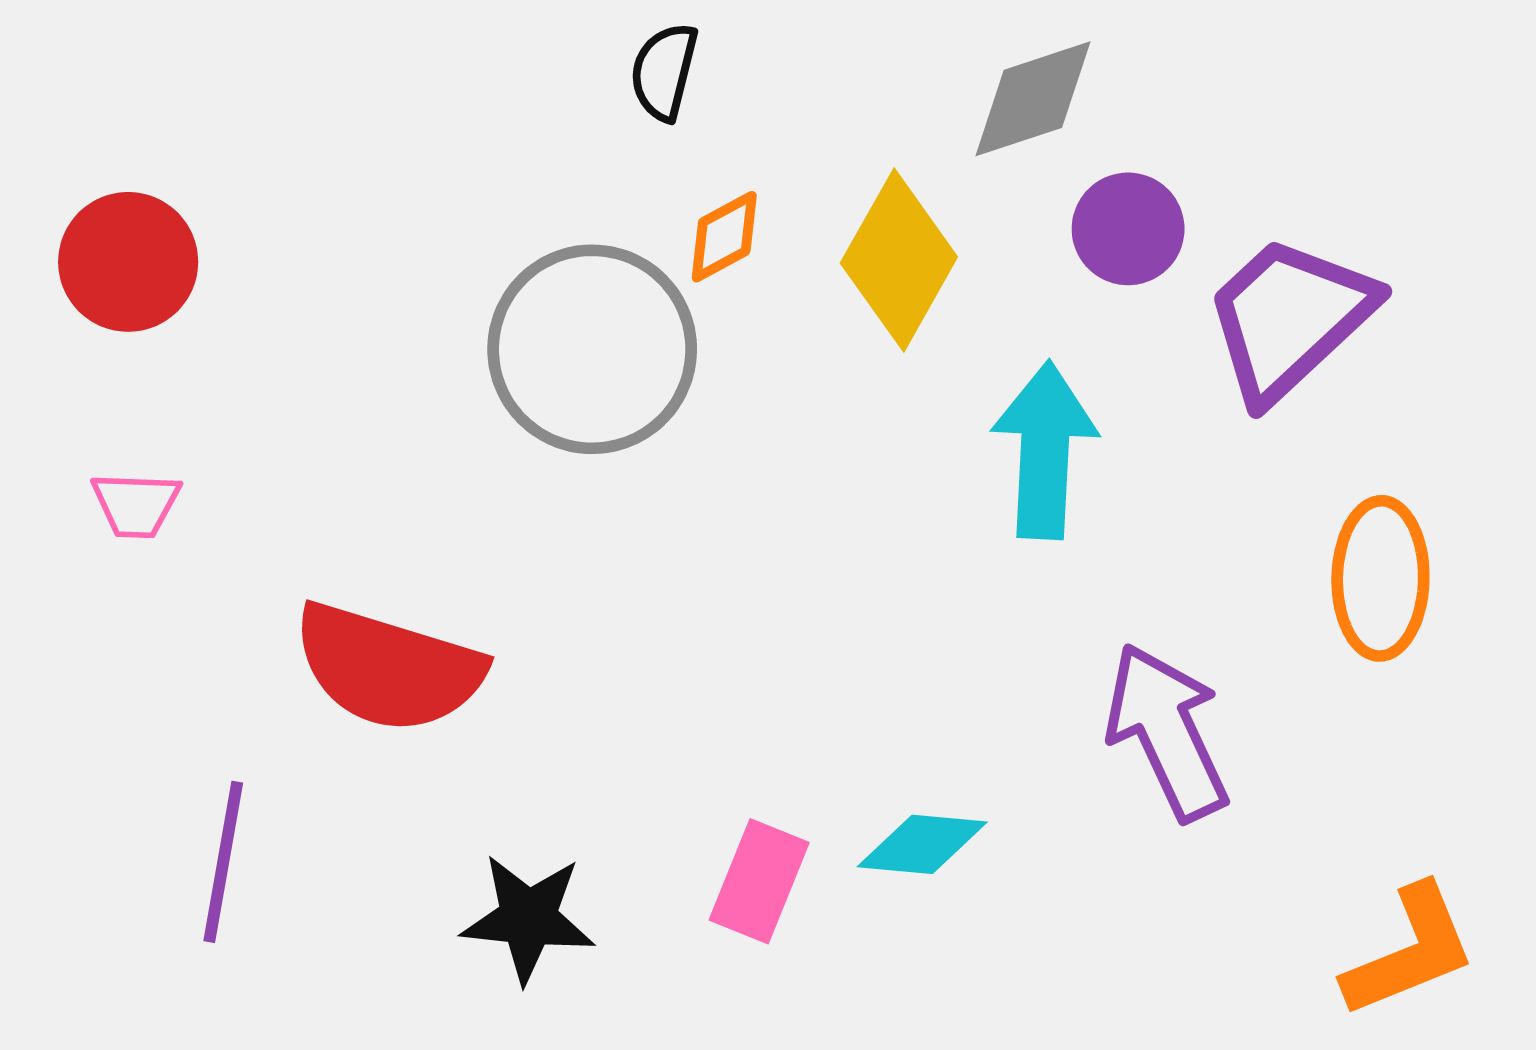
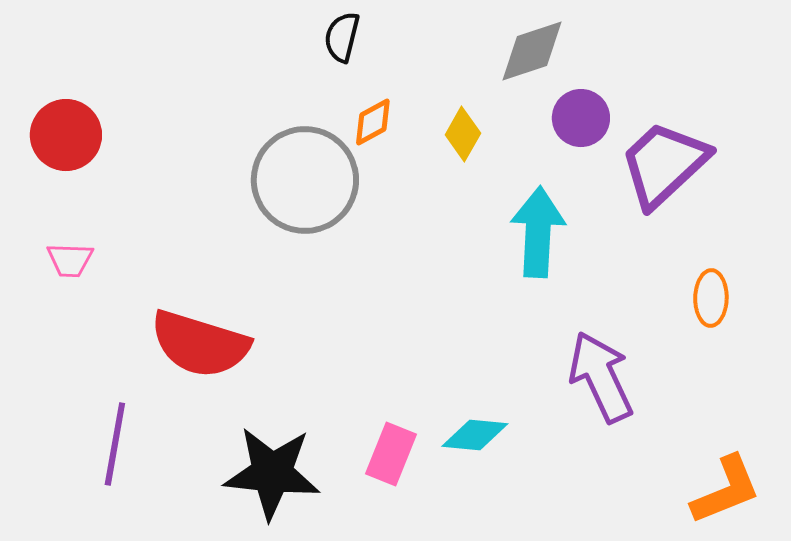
yellow diamond: (899, 260) -> (463, 134), size x0.6
orange ellipse: (1380, 578) -> (711, 298), size x0.7
black star: (528, 918) -> (272, 473), size x1.4

